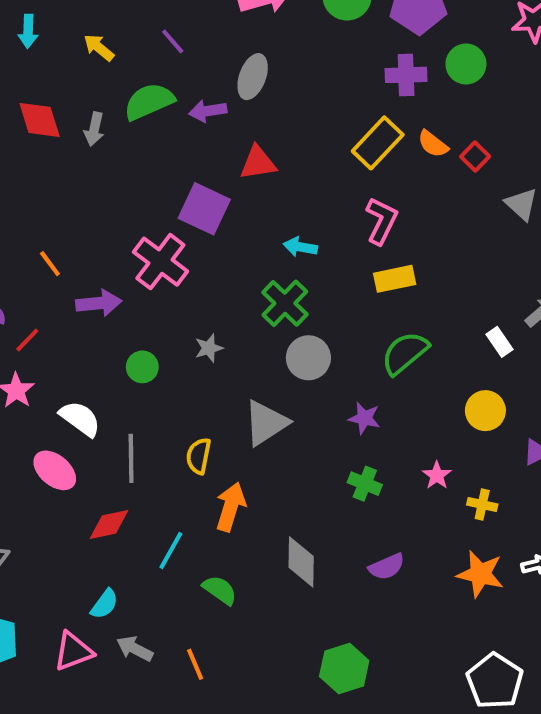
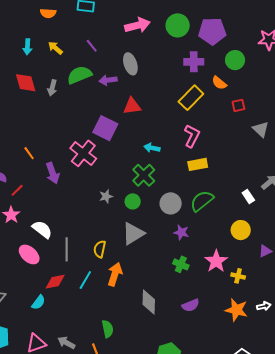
cyan arrow: (28, 31) -> (27, 47), moved
purple cross: (406, 75) -> (194, 62), moved
gray ellipse: (253, 77) -> (130, 64), turned -40
orange semicircle: (433, 144) -> (219, 83), moved
red square: (475, 157) -> (238, 105), turned 32
purple arrow: (99, 303) -> (53, 173), turned 75
gray circle: (308, 358) -> (171, 203), moved
green circle: (142, 367) -> (133, 201), moved
pink star: (437, 475) -> (216, 261), size x1.6
cyan line: (171, 550) -> (85, 280), moved
green semicircle: (220, 590) -> (108, 329), moved, turned 42
cyan semicircle: (105, 604) -> (38, 302), moved

